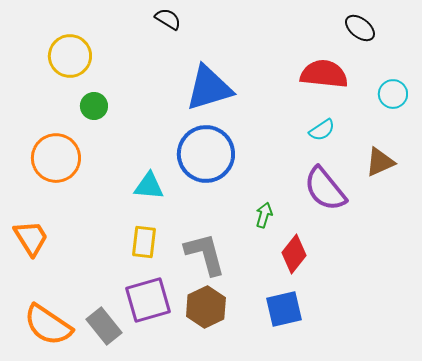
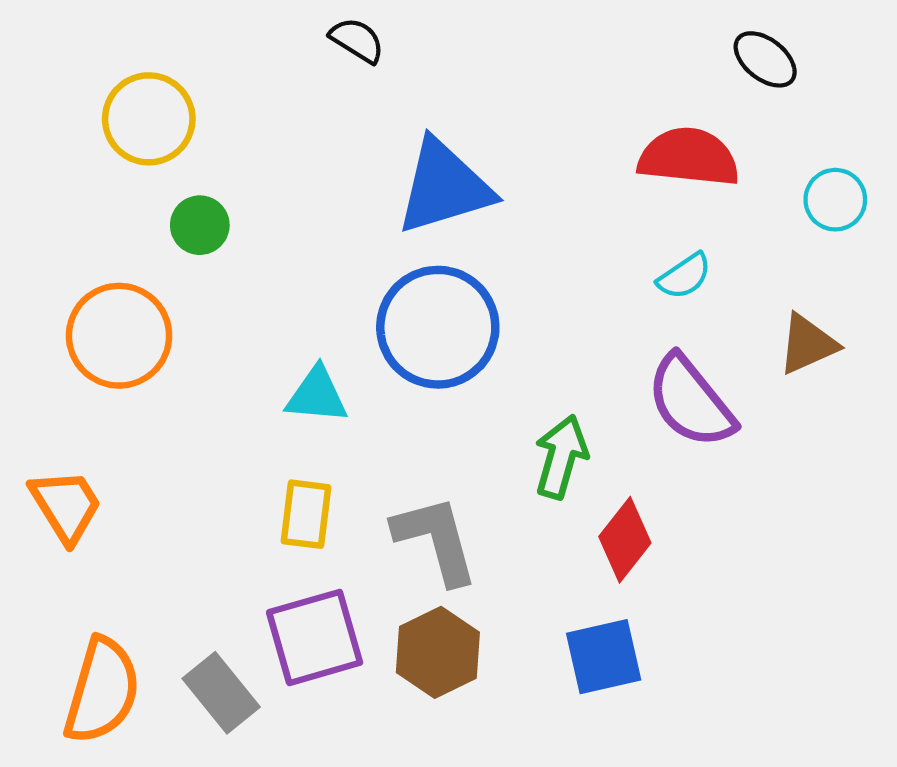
green arrow: (264, 215) -> (561, 457), size x1.5
orange semicircle: (48, 325) -> (102, 691), turned -108

